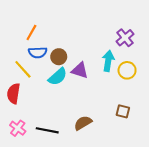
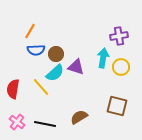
purple cross: (125, 38) -> (119, 36), turned 30
yellow line: (23, 69) -> (41, 87), moved
brown square: (123, 111) -> (117, 106), size x1.5

